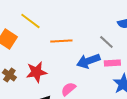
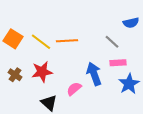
yellow line: (30, 21) -> (41, 42), moved
blue arrow: (88, 61) -> (94, 74), moved, turned 90

